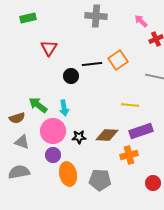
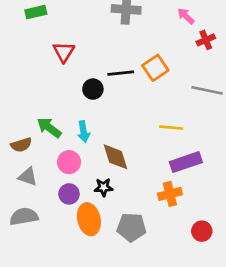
pink circle: (53, 131) -> (69, 162), size x0.7
brown diamond: (107, 135) -> (115, 157), moved, turned 70
black star: (79, 137) -> (104, 187), moved

